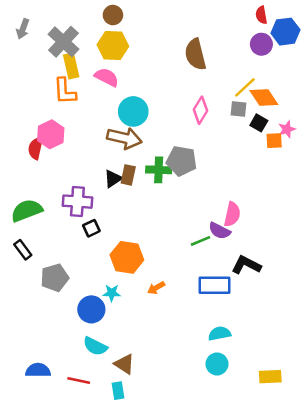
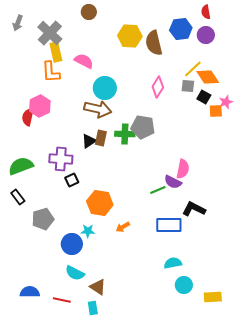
blue hexagon: (286, 32) -> (181, 29), moved
yellow hexagon: (113, 45) -> (130, 36), moved
cyan circle: (217, 364) -> (184, 285), moved

